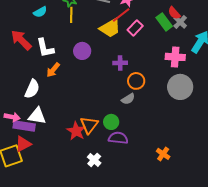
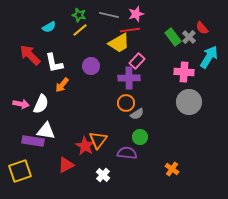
red semicircle: (174, 13) -> (202, 28), moved
yellow line: (71, 15) -> (80, 30), turned 49
red line: (121, 15) -> (130, 30), turned 30
pink rectangle: (135, 28) -> (137, 61), moved
purple cross: (120, 63) -> (129, 78), size x1.5
orange circle: (136, 81) -> (126, 103), moved
pink arrow: (12, 117) -> (21, 104), moved
green circle: (111, 122) -> (140, 137), moved
red triangle: (23, 144) -> (66, 165), moved

